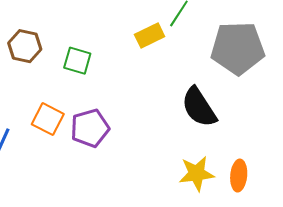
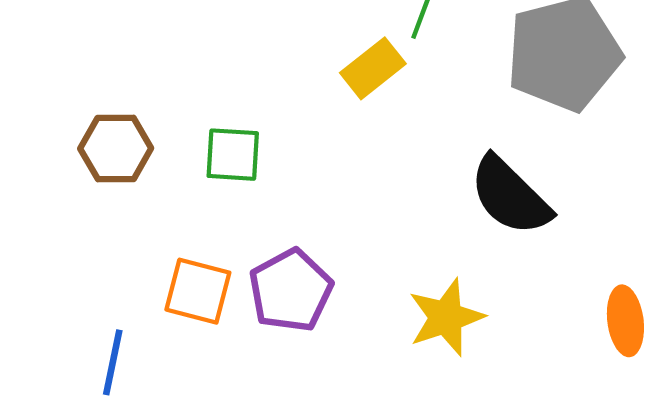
yellow star: (197, 174) -> (446, 317), moved

